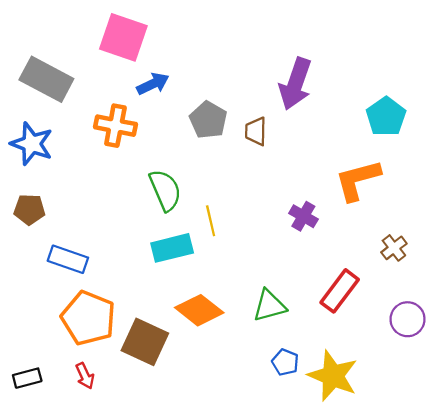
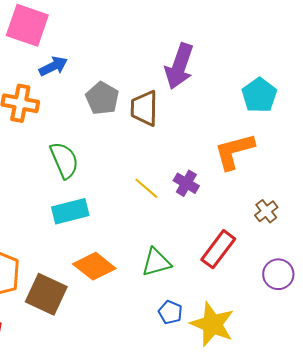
brown trapezoid: (256, 131) -> (144, 108), size x1.4
yellow line: (211, 221) -> (146, 188), moved, turned -36

